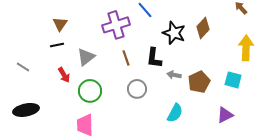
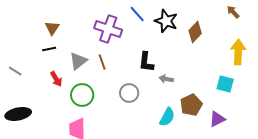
purple cross: (116, 25) -> (108, 29), turned 36
black star: (174, 33) -> (166, 21), moved
brown line: (126, 58) -> (102, 62), moved
brown pentagon: (199, 82) -> (191, 105), moved

